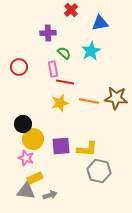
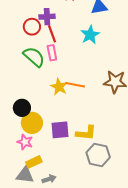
green semicircle: (64, 53) -> (34, 57), moved, size x1.6
red circle: (19, 67) -> (32, 27), moved
red line: (65, 82) -> (52, 34), moved, turned 60
orange line: (89, 101) -> (75, 85), moved
yellow star: (60, 103) -> (59, 87), turned -30

